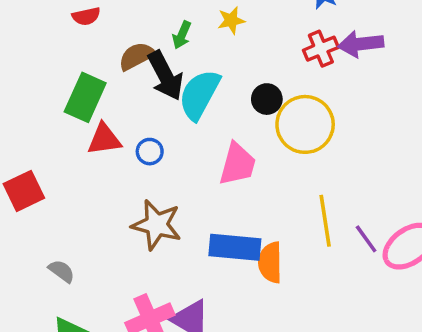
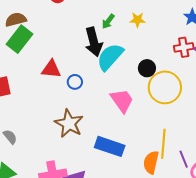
brown semicircle: (137, 56) -> (16, 20), moved
green rectangle: (85, 97) -> (19, 39), moved
pink trapezoid: (237, 164) -> (122, 101), turned -64
orange semicircle: (270, 262) -> (151, 162), moved

